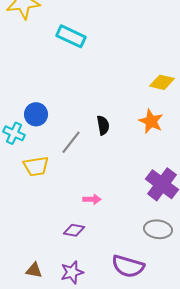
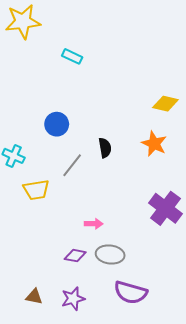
cyan rectangle: (71, 36) -> (72, 56), size x0.7
blue circle: (36, 114) -> (57, 124), moved
gray ellipse: (158, 229) -> (110, 255), moved

